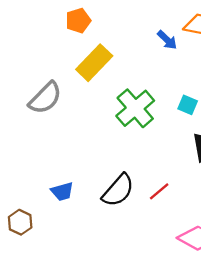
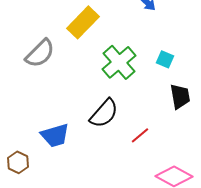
black semicircle: (118, 190) -> (104, 113), moved
blue trapezoid: (62, 191) -> (55, 135), size x1.4

